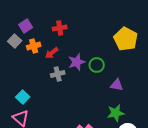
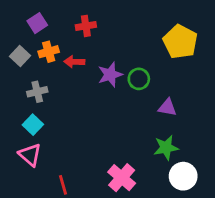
gray square: (15, 41) -> (20, 56), moved
red arrow: (52, 53) -> (74, 62), turned 40
gray cross: (58, 74) -> (37, 92), moved

